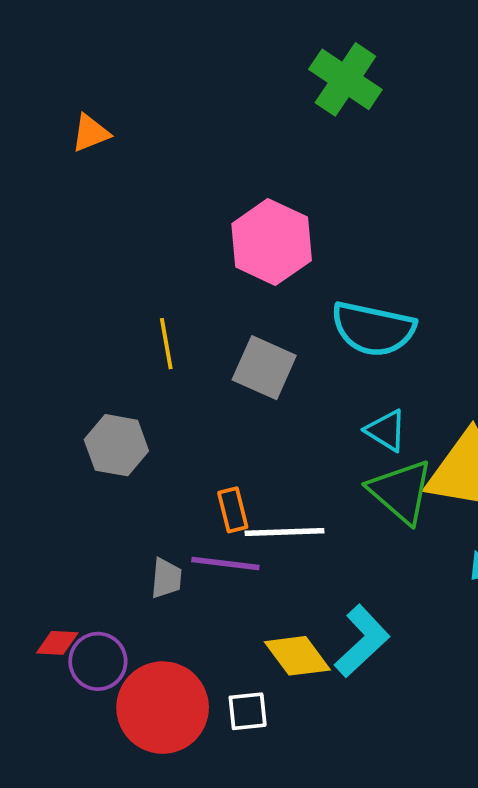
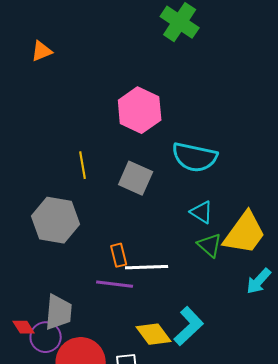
gray hexagon: (116, 445) -> (56, 220), size x1.4
green triangle: (401, 491) -> (210, 245), size x0.7
gray trapezoid: (166, 578) -> (59, 312), moved, size x1.6
red diamond: (57, 643) -> (24, 327), turned 55

